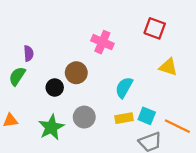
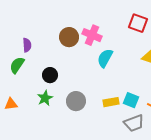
brown circle: (76, 73) -> (69, 37), moved
cyan semicircle: (124, 87) -> (105, 58), moved
green star: (51, 127) -> (45, 98), moved, size x0.7

